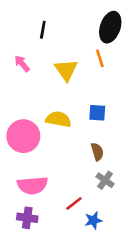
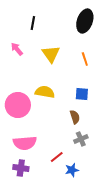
orange line: (100, 58) -> (85, 59), moved
blue square: (97, 113) -> (82, 94), moved
gray cross: (105, 180) -> (81, 139), turned 32

